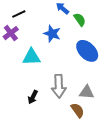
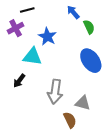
blue star: (52, 34) -> (47, 37), moved
black arrow: (33, 97) -> (19, 81), moved

